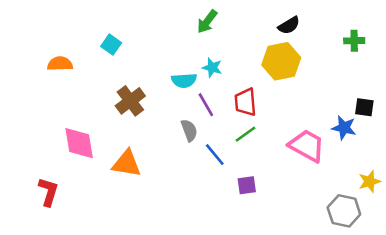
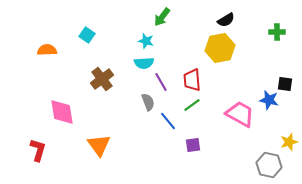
cyan star: (212, 68) -> (146, 41), moved
orange triangle: (126, 164) -> (99, 145), moved, turned 45

